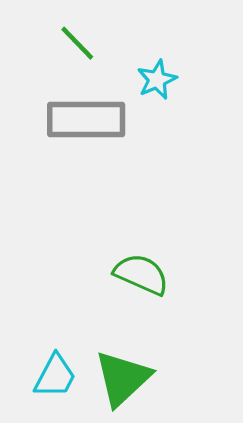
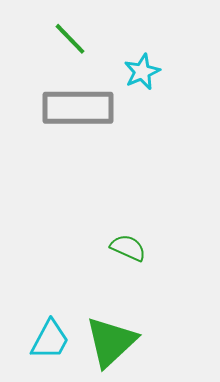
green semicircle: (141, 274) -> (128, 248), size x0.7

